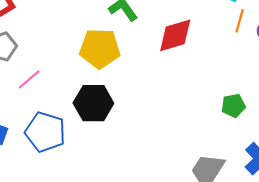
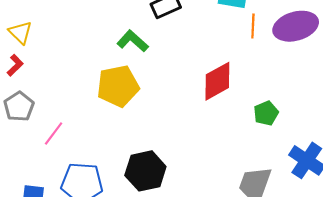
red diamond: (175, 35) -> (217, 81), moved
black hexagon: (93, 103) -> (145, 171), moved

